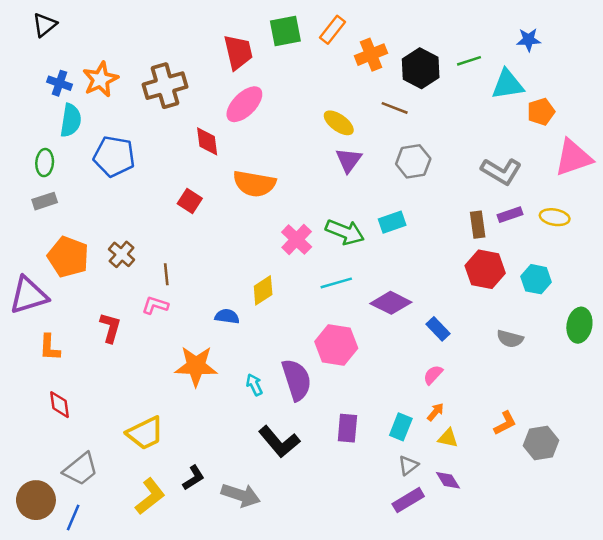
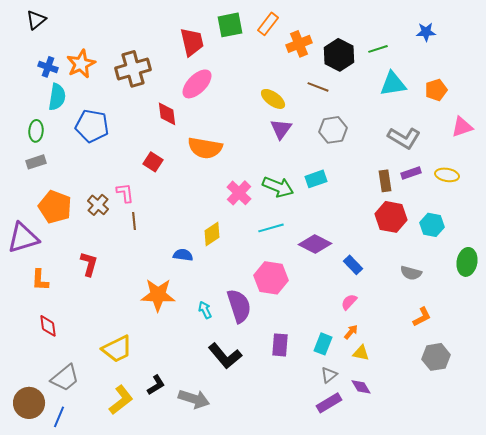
cyan triangle: (507, 84) -> (393, 84), moved
pink triangle: (573, 158) -> (462, 127), size x0.7
pink L-shape: (155, 305) -> (125, 193), moved, turned 65
orange L-shape: (505, 423) -> (422, 317), moved

